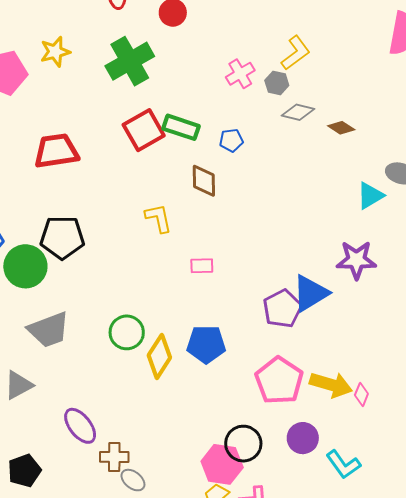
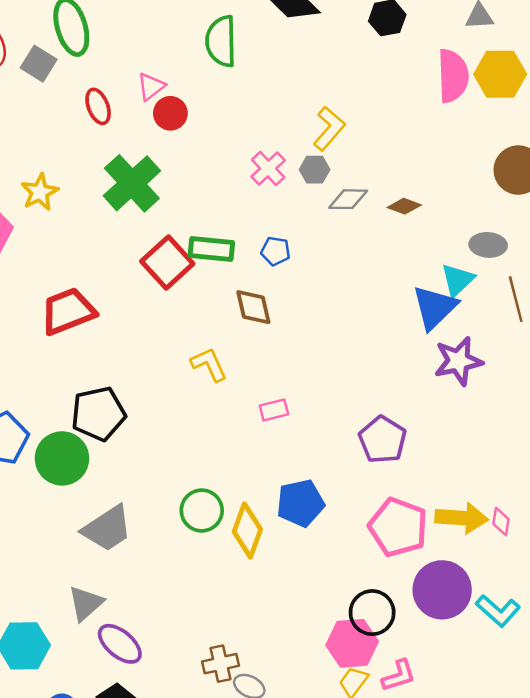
blue pentagon: (231, 140) -> (275, 251), turned 30
blue triangle: (310, 293) -> (435, 307), moved
purple ellipse: (80, 426) -> (120, 644), moved
purple circle: (303, 438) -> (442, 590), size x1.5

